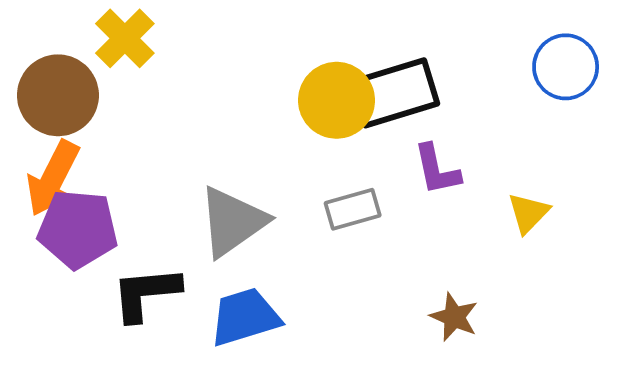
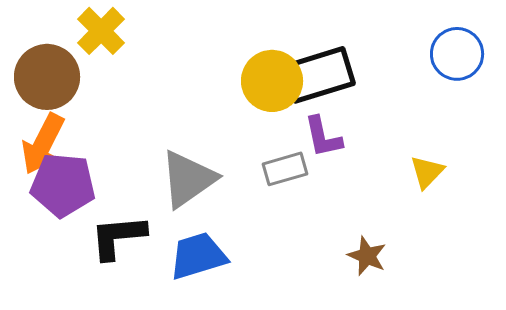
purple L-shape: (437, 170) -> (323, 137), moved

